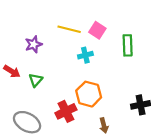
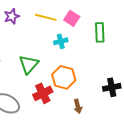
purple star: (34, 44) -> (12, 16), moved
green triangle: (36, 80) -> (29, 64), moved, size x1.5

